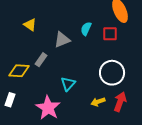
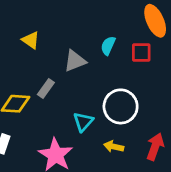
white circle: (112, 73) -> (121, 106), moved
yellow arrow: (98, 102) -> (114, 147), moved, turned 32

